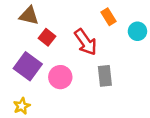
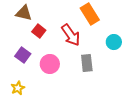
orange rectangle: (109, 17) -> (90, 14), size x1.5
cyan circle: (137, 31) -> (114, 42), moved
purple square: (28, 66) -> (23, 55), size x0.7

